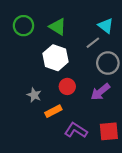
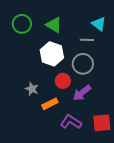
gray line: (93, 43) -> (87, 40), turned 40
gray circle: (108, 63) -> (83, 64), moved
purple arrow: (100, 92) -> (82, 93), moved

